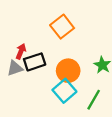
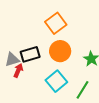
red arrow: (21, 51) -> (18, 71), moved
orange circle: (68, 71) -> (60, 51), moved

